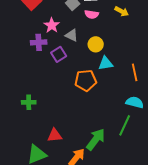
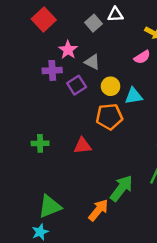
pink semicircle: (92, 14) -> (142, 57), moved, turned -40
yellow circle: (96, 44) -> (111, 86), moved
red triangle: (55, 135) -> (83, 146), moved

